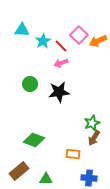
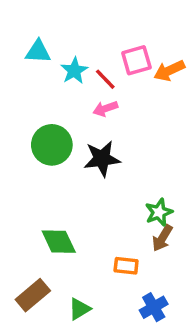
pink square: (79, 35) -> (136, 60), turned 30
green circle: (30, 84) -> (52, 145), size x1.5
green diamond: (34, 140) -> (59, 242), turned 45
blue cross: (89, 178) -> (154, 307), turned -35
green triangle: (46, 179) -> (79, 309), turned -32

